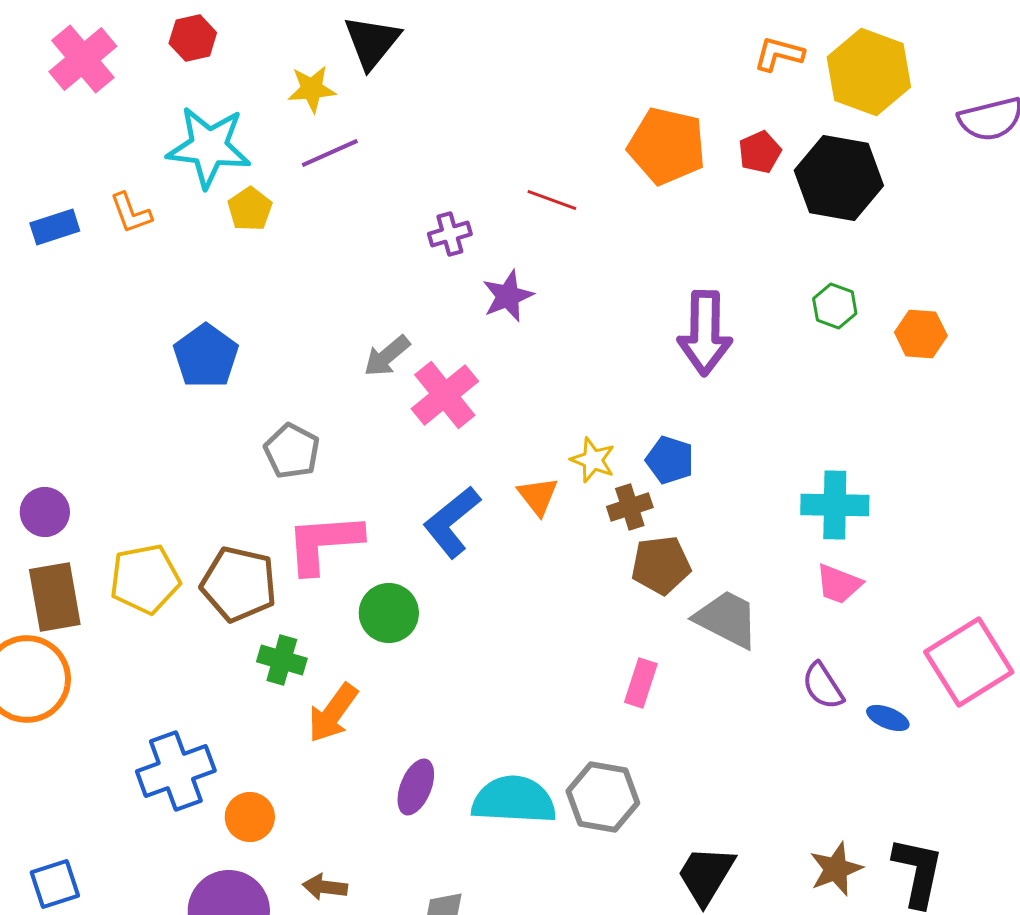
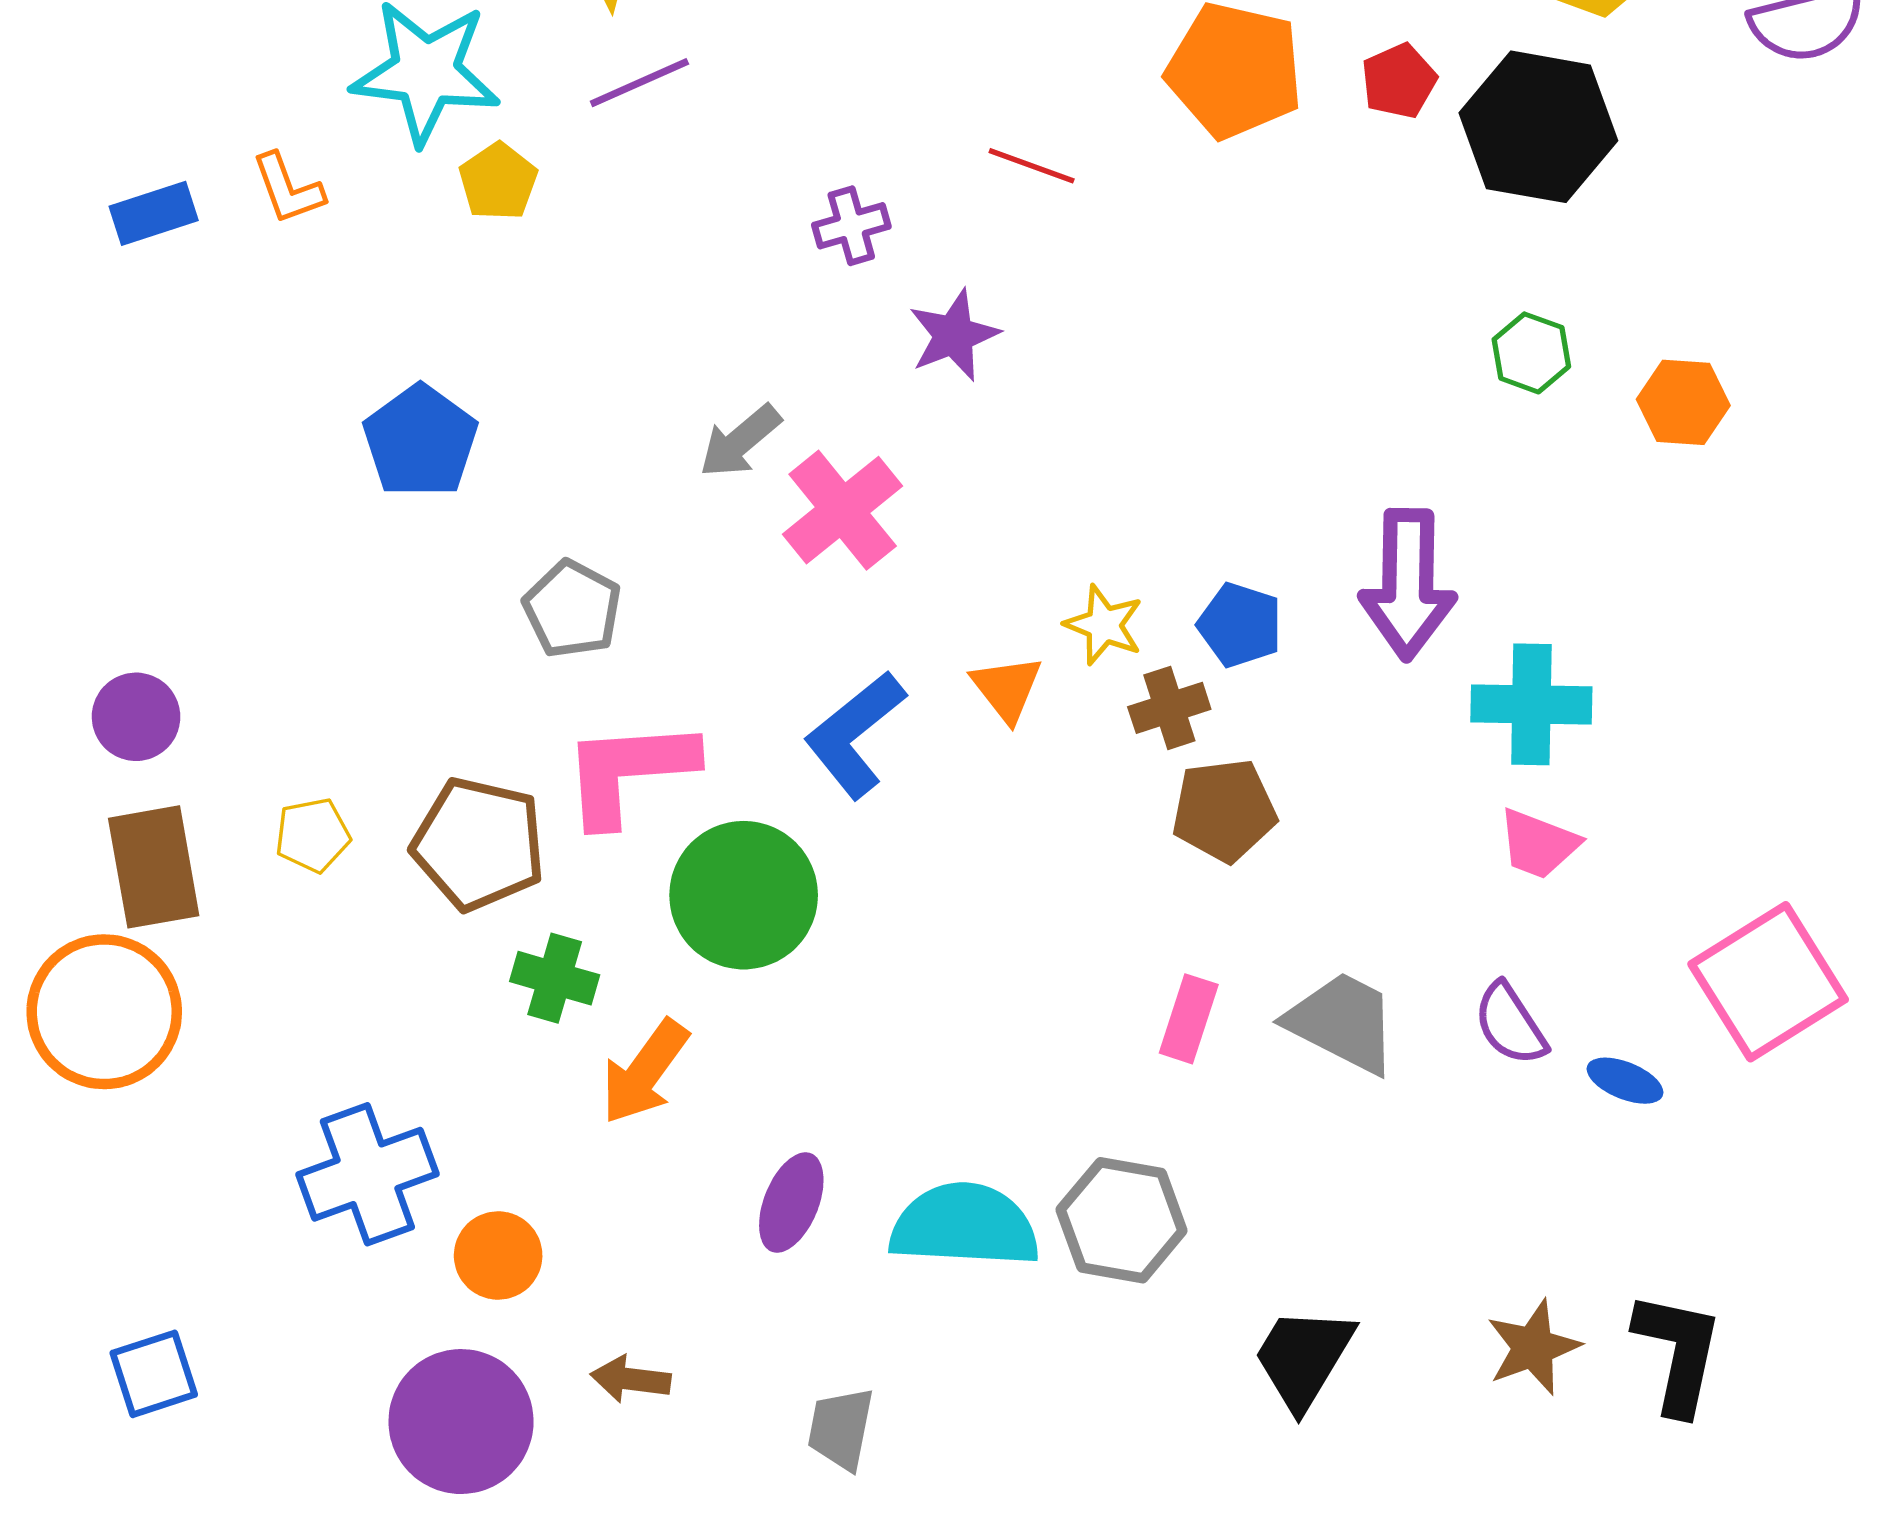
purple arrow: (705, 333) -> (1408, 584), moved
yellow pentagon: (145, 579) -> (313, 835), size x0.6
green circle: (389, 613) -> (744, 895), size x1.4
gray trapezoid: (727, 619) -> (1342, 1022), moved

